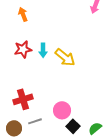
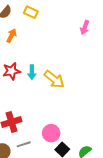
orange arrow: (23, 14) -> (12, 36), turned 48

